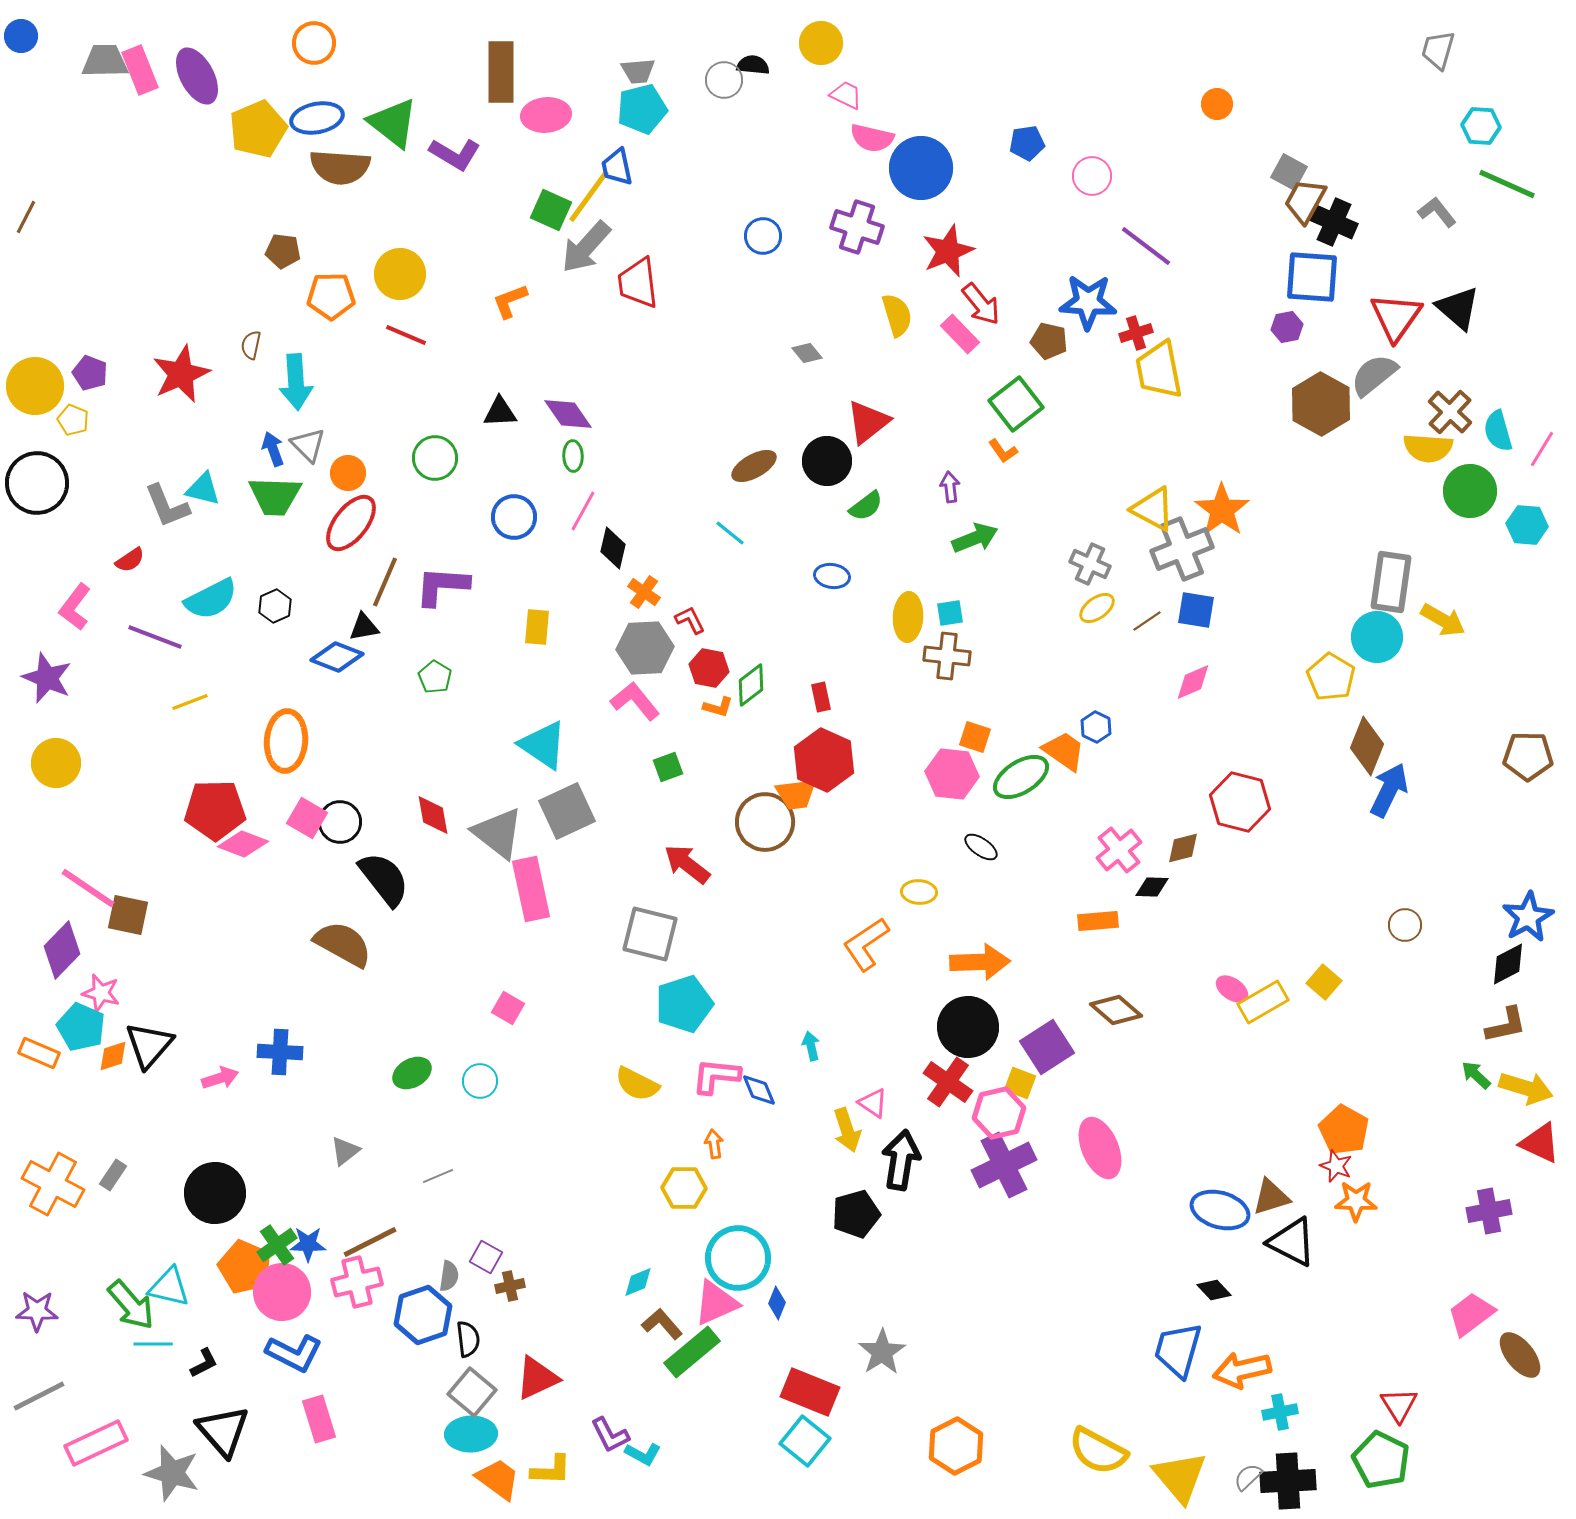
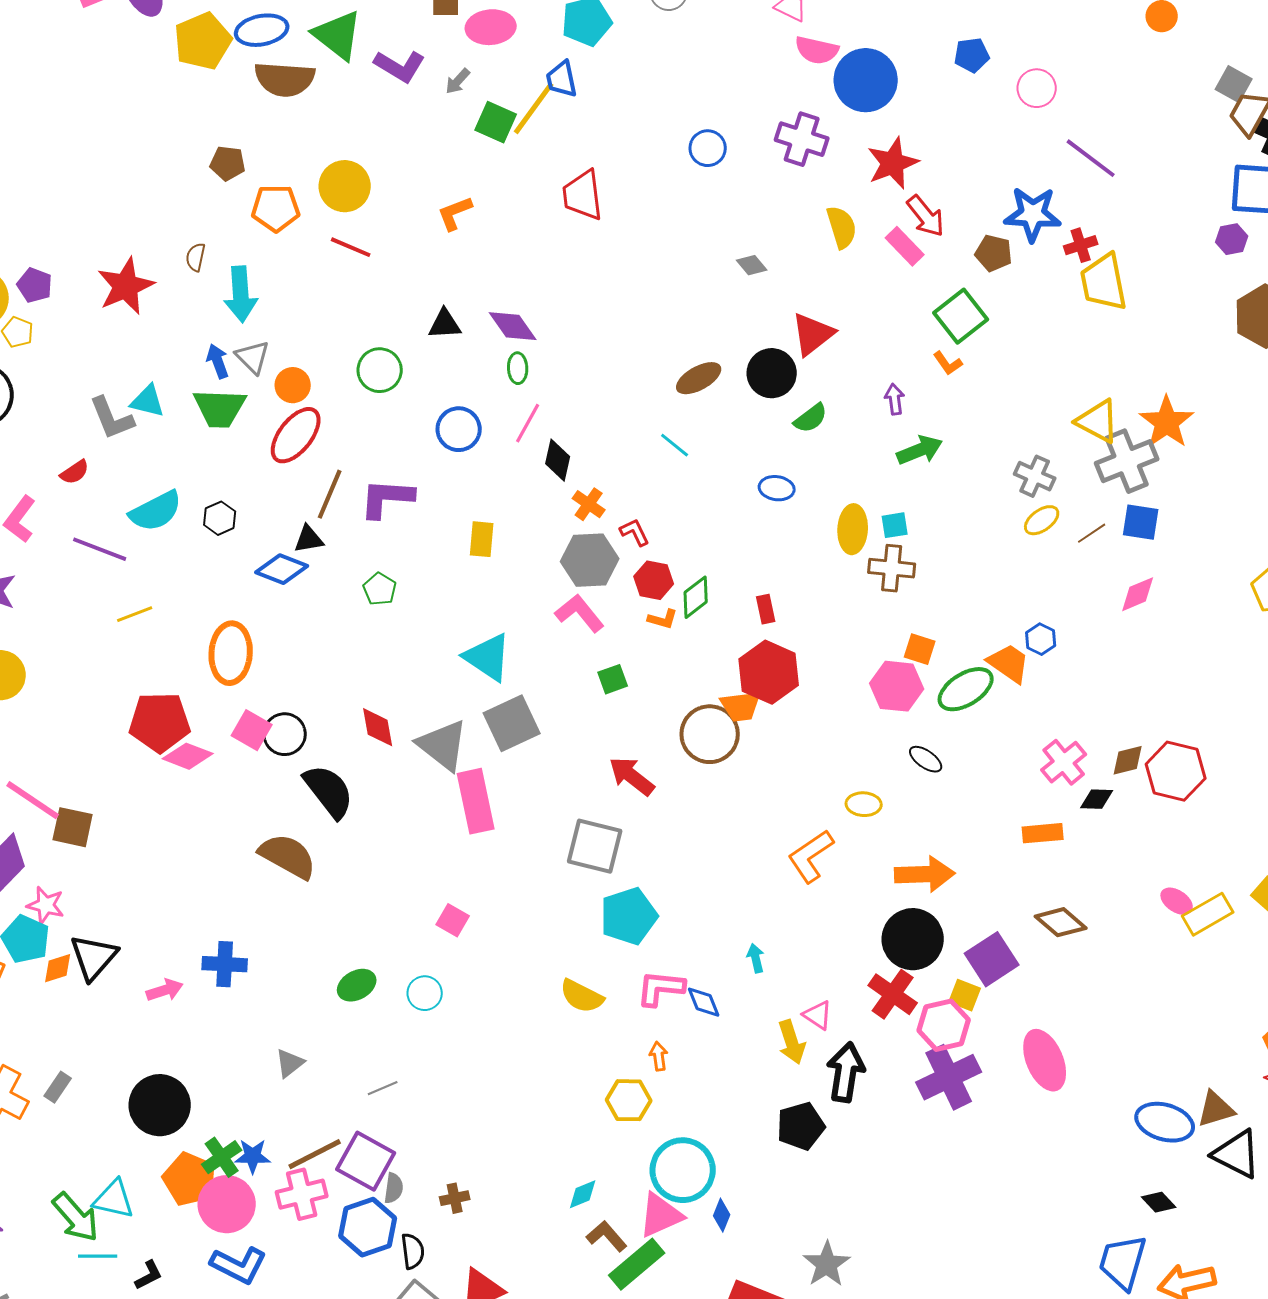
gray arrow: (586, 247) -> (458, 81), moved, size x0.5
red hexagon: (1240, 802) -> (1176, 771), moved
purple square: (486, 1257) -> (366, 1161), moved, size x1.8

